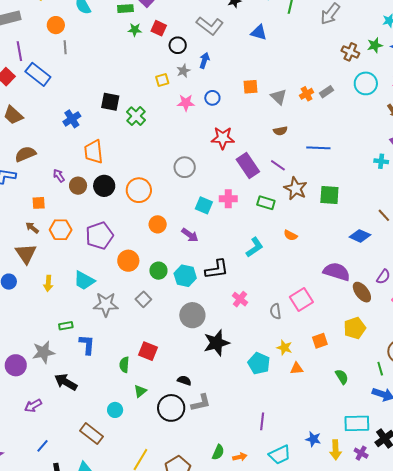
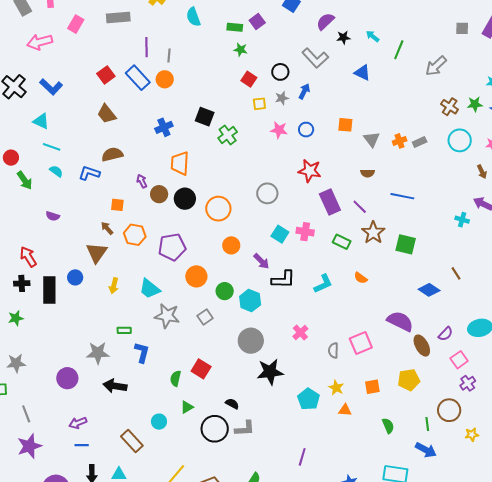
orange circle: (56, 25) -> (165, 79), moved
red square: (159, 28) -> (249, 79), moved
purple line: (19, 51) -> (147, 47), moved
black L-shape: (217, 269) -> (283, 279), moved
purple circle: (16, 365) -> (67, 378), moved
black arrow: (66, 382) -> (115, 386), turned -30
purple arrow: (33, 406) -> (78, 423), moved
blue line: (42, 446) -> (82, 445), turned 40

